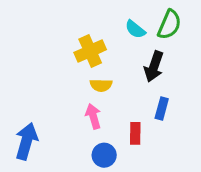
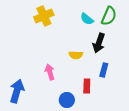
yellow cross: (90, 51) -> (44, 16), moved
yellow semicircle: (101, 85) -> (76, 55), moved
pink arrow: (93, 116) -> (50, 72), moved

